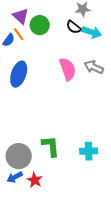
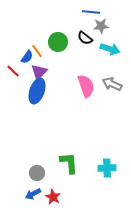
purple triangle: (21, 16) -> (39, 72), moved, turned 30
black semicircle: (74, 27) -> (85, 38), moved
gray circle: (19, 156) -> (37, 173), size x0.6

